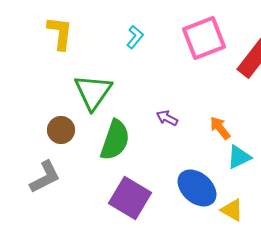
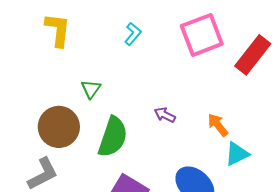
green triangle: (93, 92) -> (91, 89), size x0.5
brown circle: (61, 130) -> (59, 127), size x1.5

